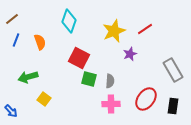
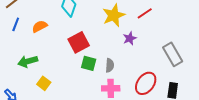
orange semicircle: (40, 42) -> (40, 26), turned -98
red square: (79, 58) -> (79, 42), turned 35

